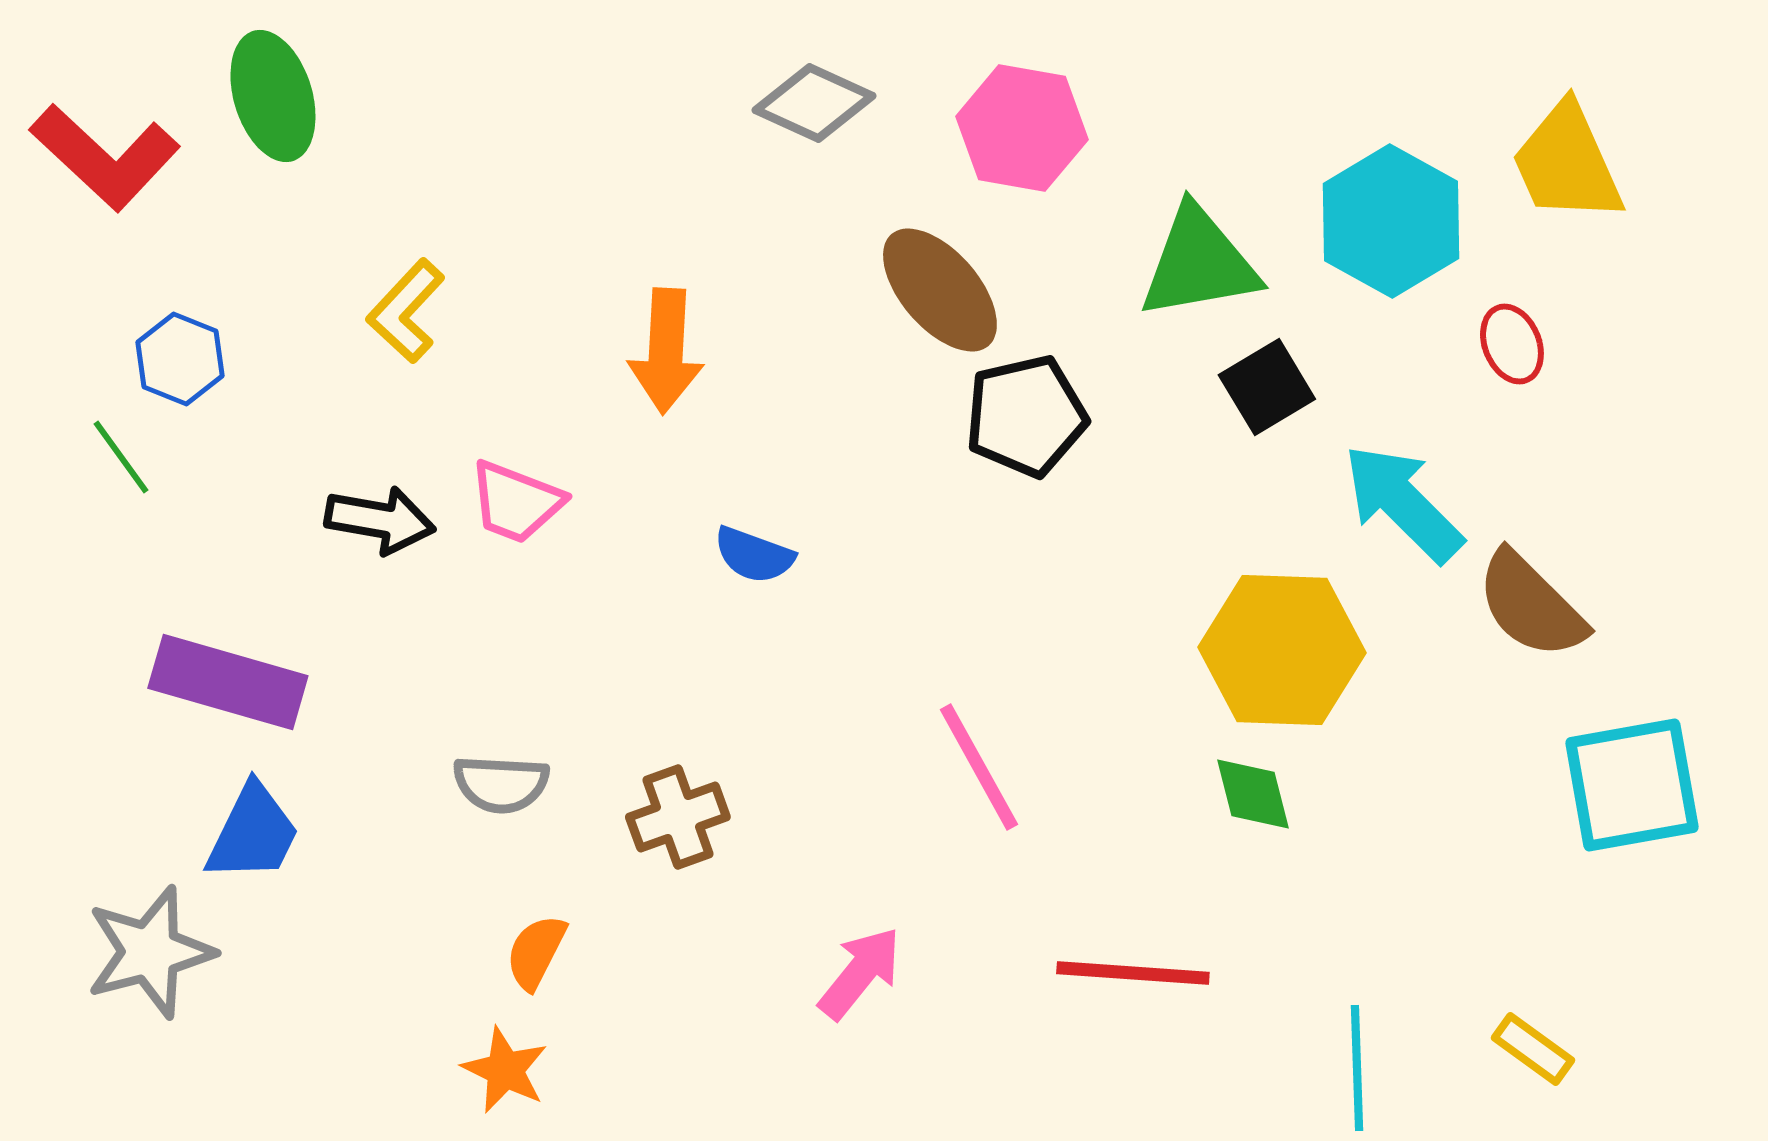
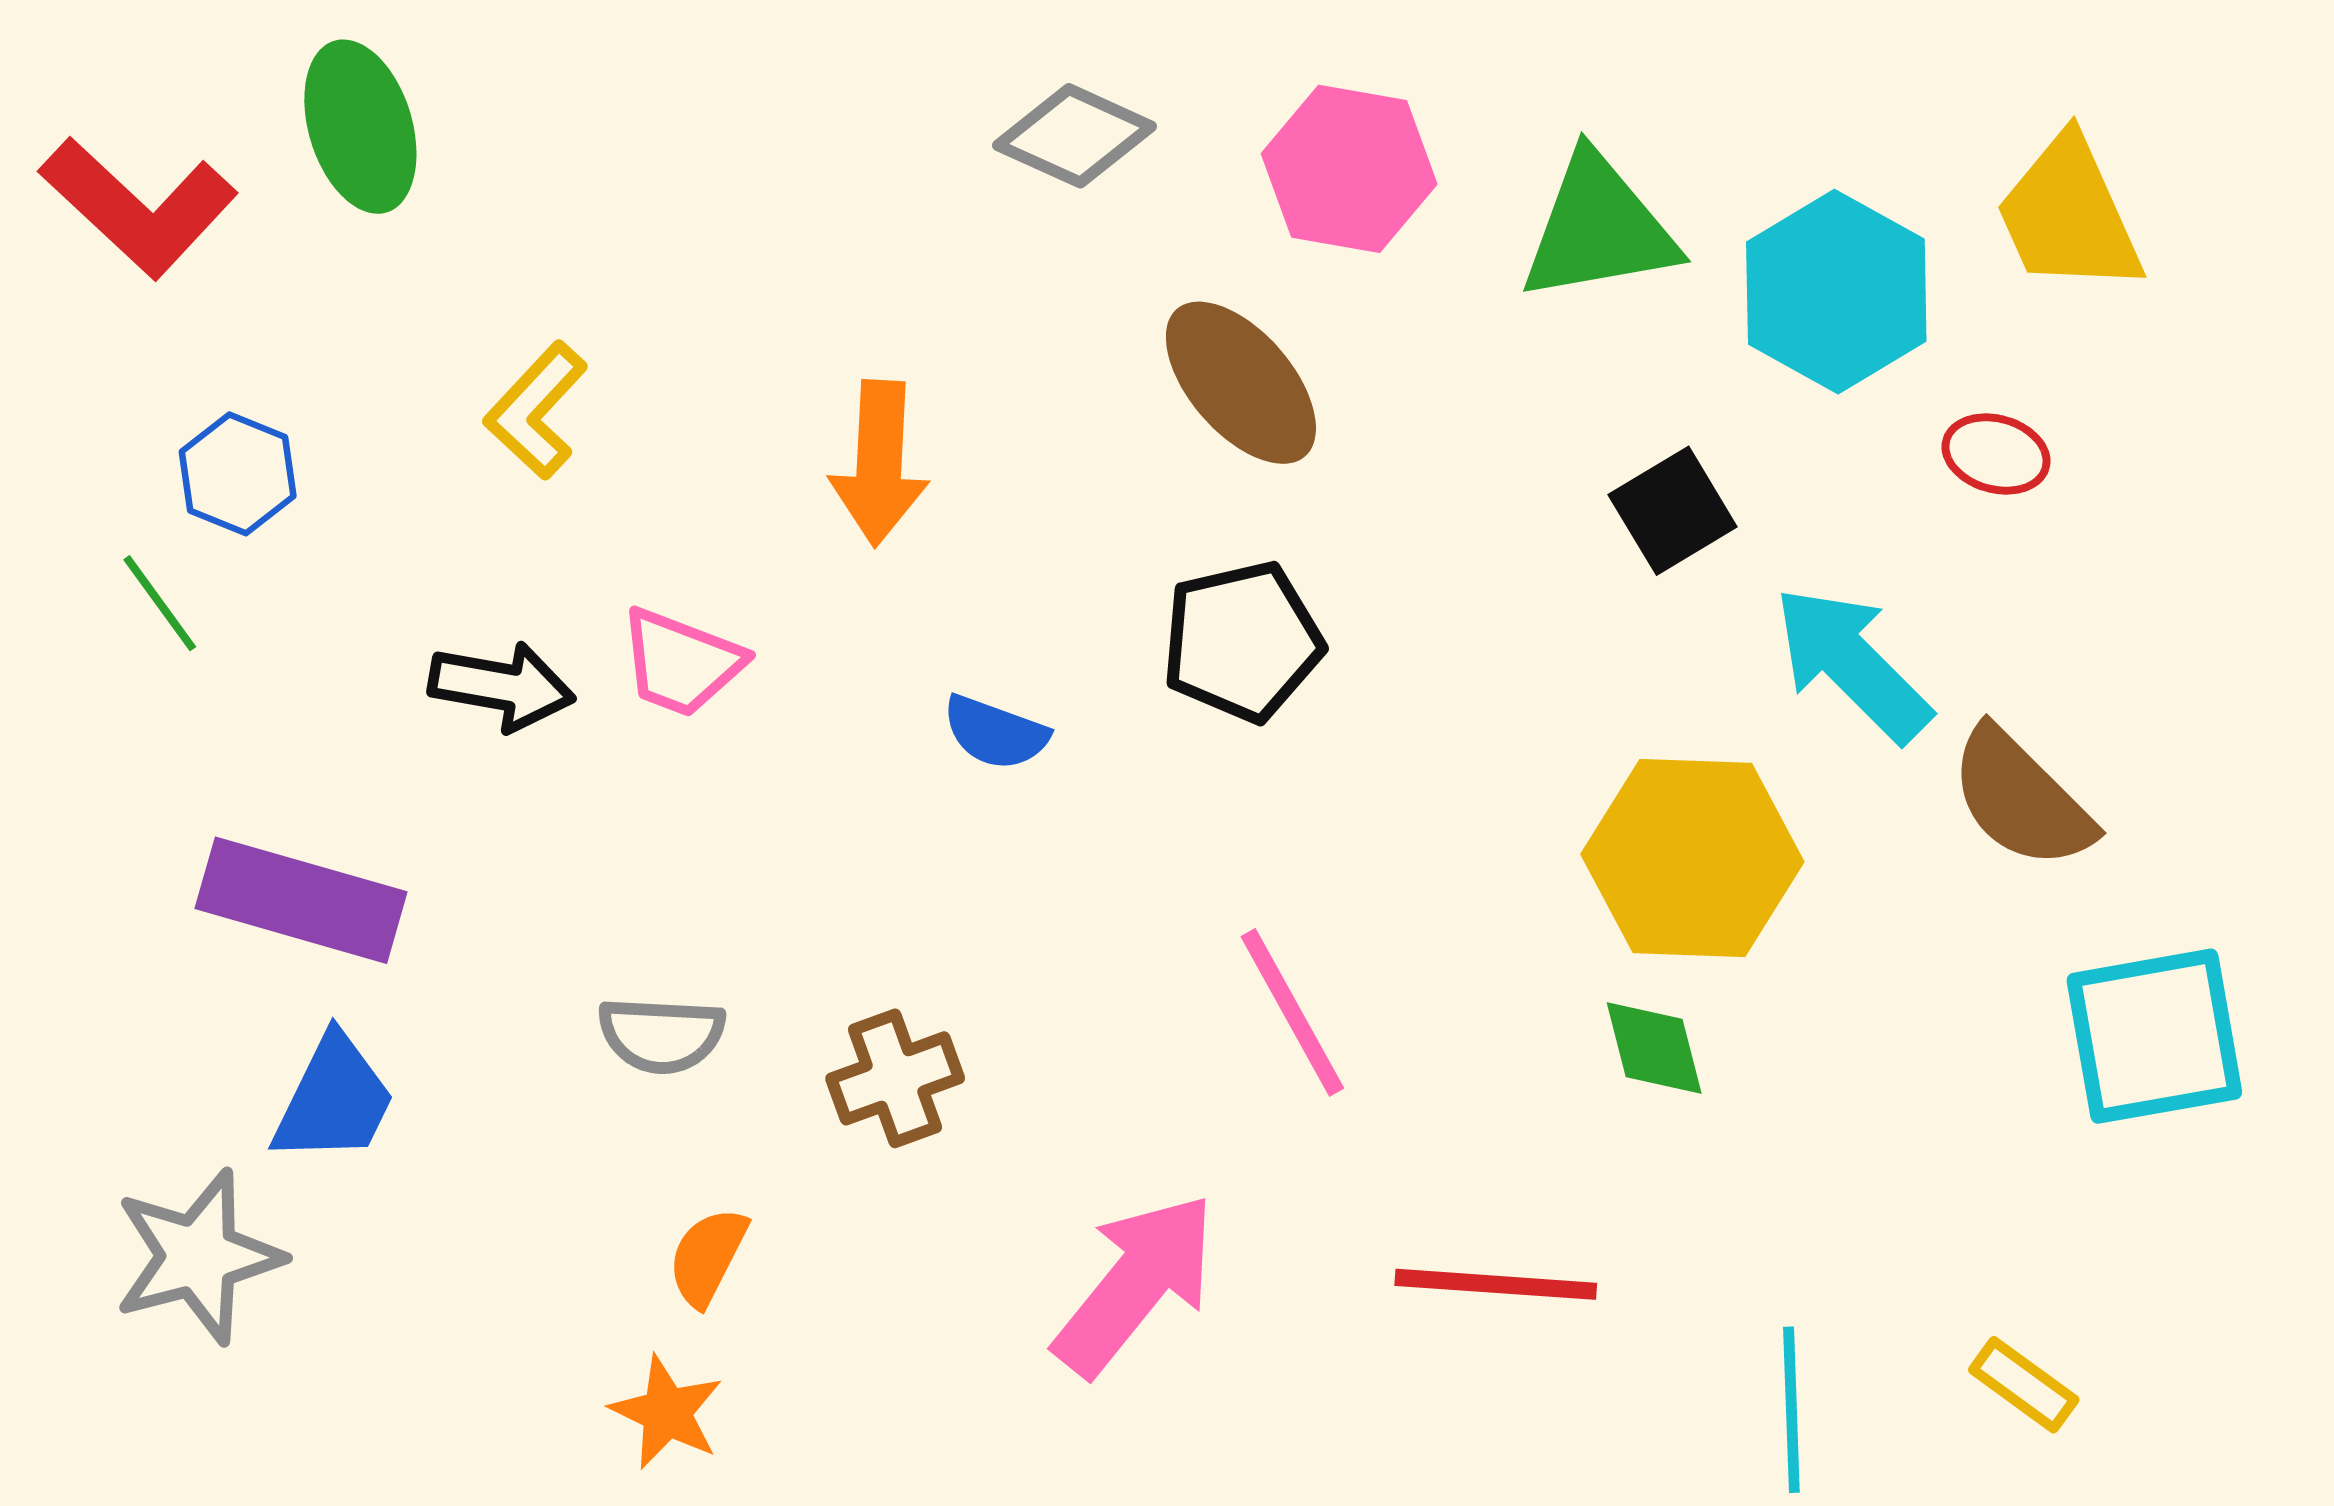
green triangle: (1199, 263) -> (1599, 228), moved
red ellipse: (1512, 344) -> (1996, 454), turned -52
black pentagon: (1026, 416) -> (1242, 641), moved
pink arrow: (860, 973) -> (1135, 1284), size x1.5

